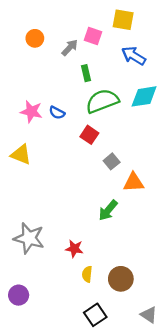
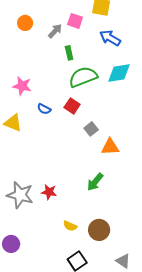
blue semicircle: (57, 113) -> (44, 109), moved
green arrow: (108, 210) -> (95, 182), moved
red star: (74, 249) -> (49, 192), moved
yellow semicircle: (87, 274) -> (70, 226), turned -72

